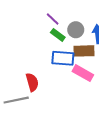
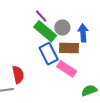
green rectangle: (58, 35) -> (45, 31), size x1.6
blue rectangle: (63, 58) -> (49, 54), turned 55

